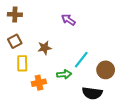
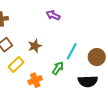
yellow rectangle: (22, 63) -> (16, 64), turned 56
green arrow: (64, 74) -> (58, 68), turned -40

